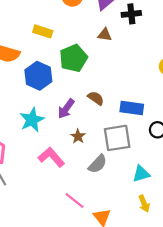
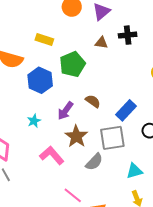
black cross: (131, 14) -> (128, 35), moved
blue rectangle: (132, 108) -> (126, 110), turned -55
cyan star: (32, 120) -> (34, 121), size x0.6
brown star: (78, 136) -> (76, 136), size x1.6

